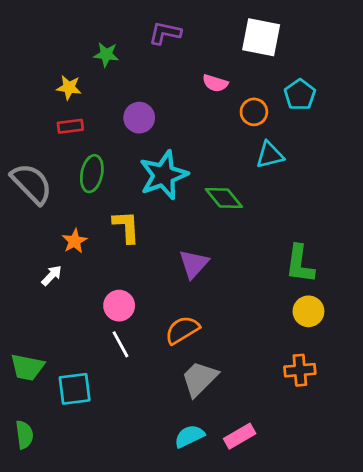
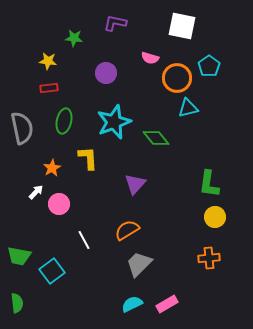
orange circle: (254, 112) -> (177, 78), size x1.5
purple circle: (139, 118) -> (106, 73), moved
gray semicircle: (32, 184) -> (22, 128), turned 32
pink circle: (119, 306) -> (59, 204), moved
cyan square: (75, 389) -> (52, 271), turned -30

